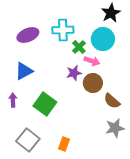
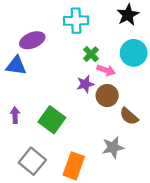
cyan cross: (63, 30) -> (76, 21), moved
cyan circle: (103, 39) -> (134, 53), moved
blue triangle: (24, 71) -> (16, 66), moved, turned 36
gray star: (115, 128) -> (113, 147), moved
orange rectangle: (64, 144) -> (74, 166), size x1.6

